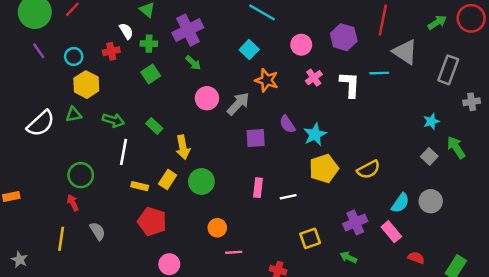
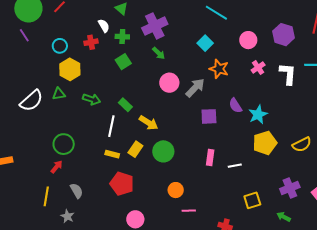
purple line: (39, 51) -> (24, 35), moved
yellow arrow: (183, 147) -> (149, 123), turned -48
white line: (124, 152) -> (111, 126), moved
red arrow: (73, 203) -> (57, 167), turned 64
gray star: (20, 260) -> (67, 216), moved

